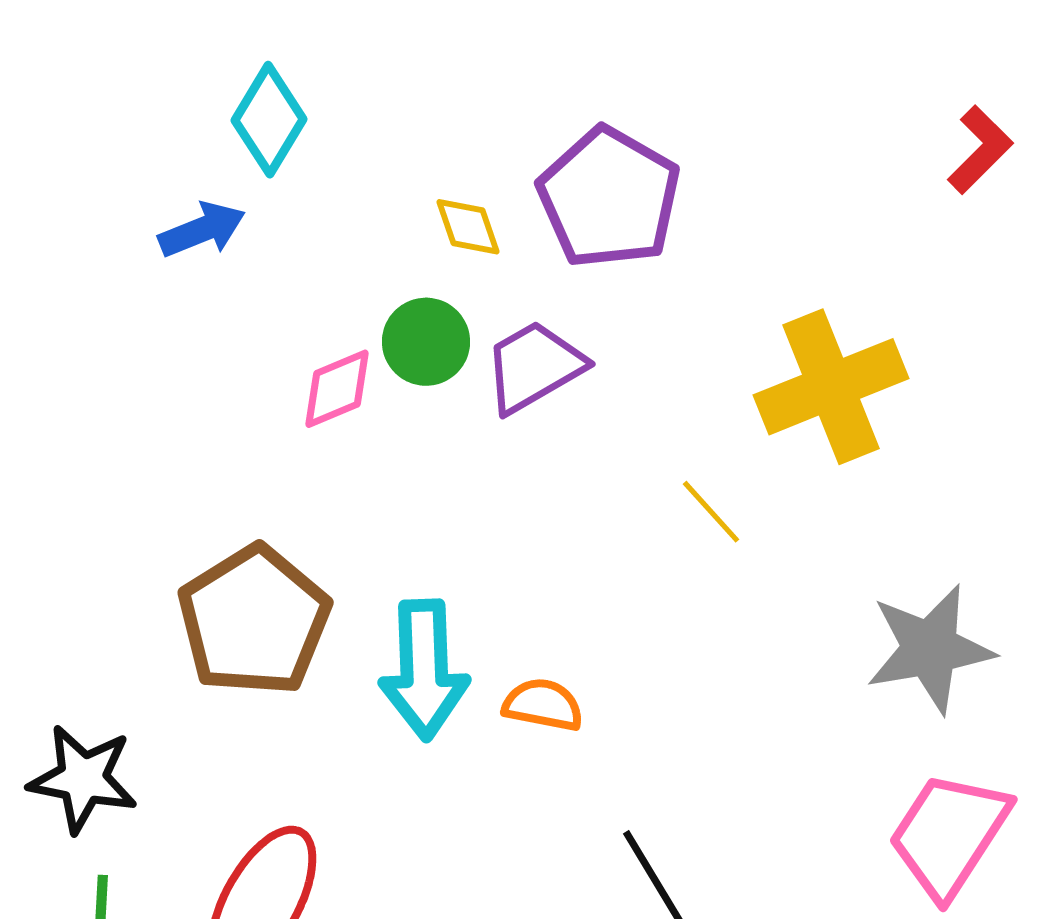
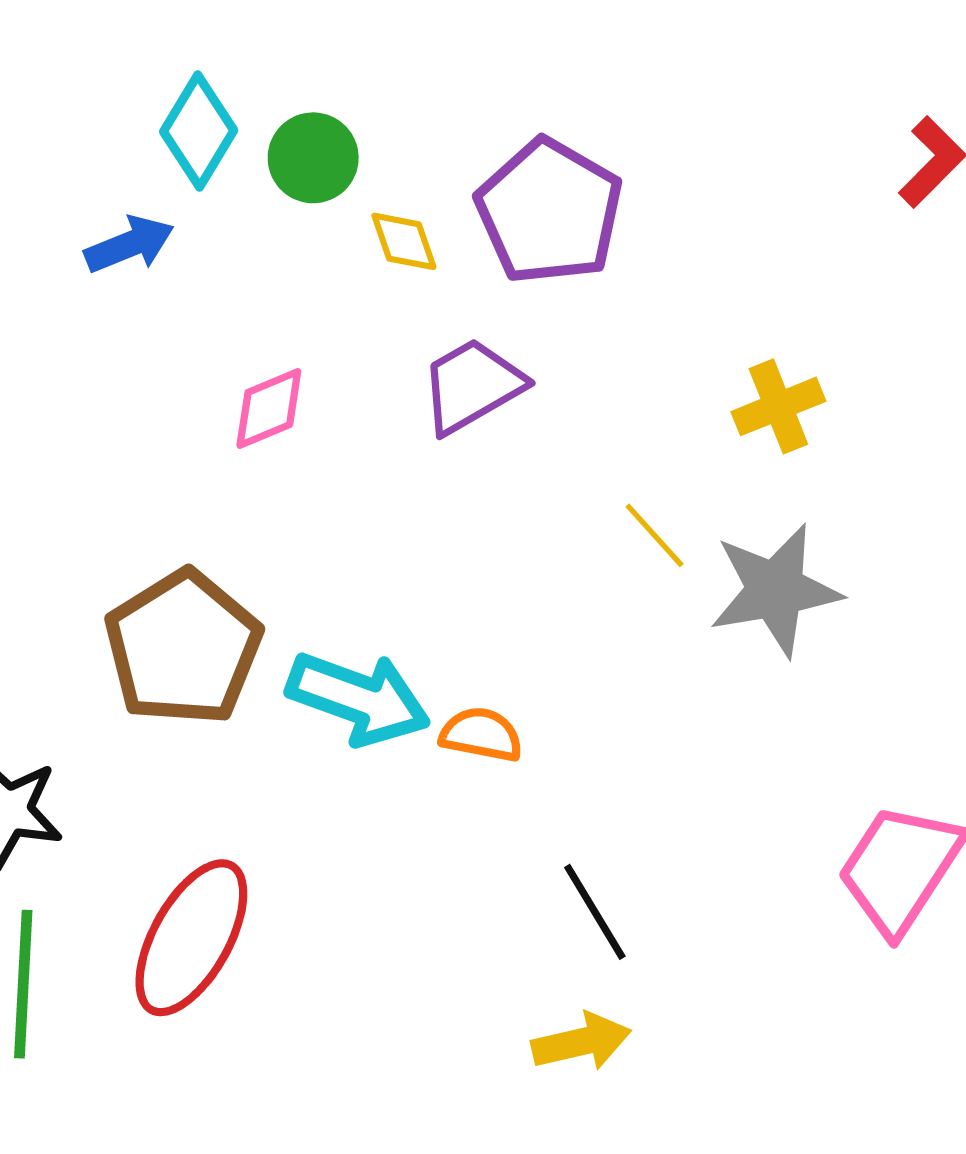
green circle: (426, 342) -> (313, 158), moved
yellow cross: (831, 387) -> (778, 406), size x0.6
gray star: (930, 649) -> (775, 590), moved
cyan arrow: (424, 670) -> (359, 698), turned -68

